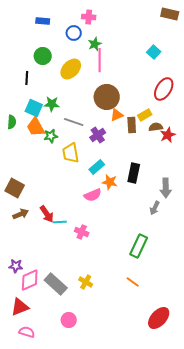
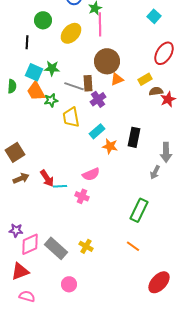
brown rectangle: (132, 125) -> (88, 83), moved
brown square: (15, 188) -> (15, 152), turned 30
pink semicircle: (93, 195) -> (91, 174), moved

